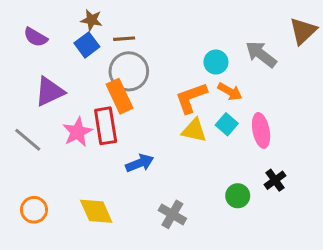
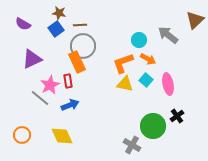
red rectangle: (106, 126) -> (68, 81), size x0.6
gray line: (28, 140) -> (40, 98), moved
blue arrow: (140, 163) -> (70, 105), moved
green circle: (238, 196) -> (153, 126), size x1.6
gray cross: (172, 214) -> (132, 145), moved

